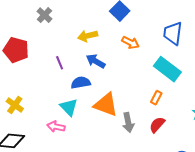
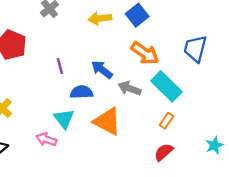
yellow arrow: (88, 36) -> (100, 18), moved
orange arrow: (130, 43) -> (145, 53), size x1.4
cyan rectangle: (167, 69) -> (166, 86), moved
gray arrow: (128, 123) -> (129, 88), moved, turned 114

